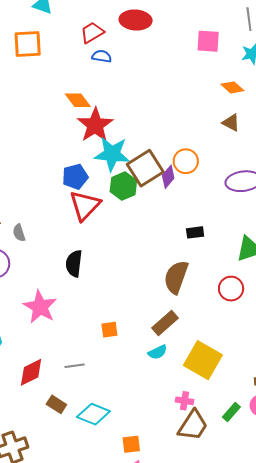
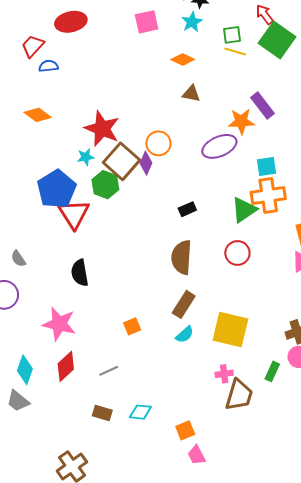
red star: (95, 125) -> (102, 129), moved
cyan star: (112, 154) -> (86, 157), size x0.5
blue pentagon: (75, 177) -> (57, 189), size x1.5
red diamond: (31, 372) -> (66, 366), moved
cyan diamond: (93, 414) -> (140, 412), size x0.7

